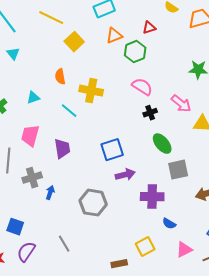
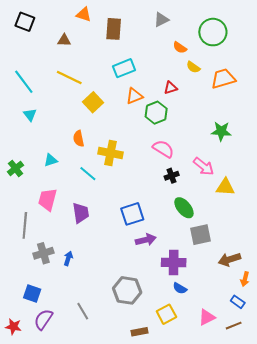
gray cross: (32, 178) -> (43, 253), moved
gray hexagon: (93, 203) -> (127, 290), moved
blue semicircle: (169, 224) -> (180, 288), moved

